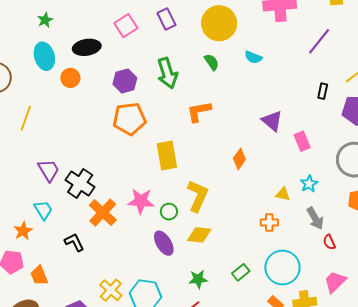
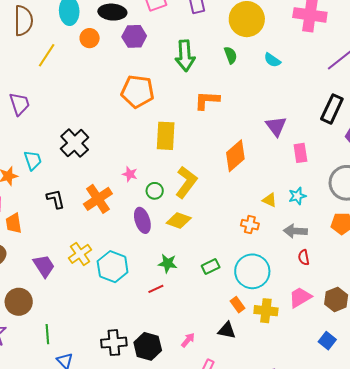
purple hexagon: (125, 81) -> (134, 36), moved
black rectangle: (323, 91) -> (332, 109), size x1.8
yellow line: (26, 118) -> (47, 55), moved
orange diamond: (239, 159) -> (235, 156), size x1.5
purple trapezoid: (49, 170) -> (20, 104), moved
pink star: (141, 201) -> (130, 174), size x0.6
orange cross: (103, 213) -> (98, 199), moved
gray arrow: (315, 218) -> (295, 231), turned 110

